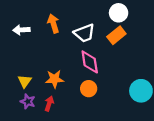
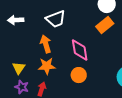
orange arrow: (53, 23) -> (46, 44), moved
white trapezoid: (84, 33) -> (56, 19), moved

